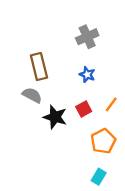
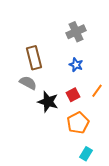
orange pentagon: (103, 141) -> (78, 123), moved

